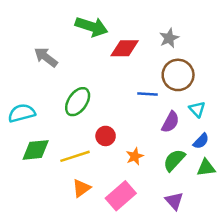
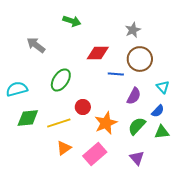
green arrow: (92, 27) -> (72, 21), size x0.7
red diamond: (125, 48) -> (98, 53), moved
cyan triangle: (197, 109) -> (163, 87), moved
orange star: (135, 156) -> (106, 123), size x1.6

